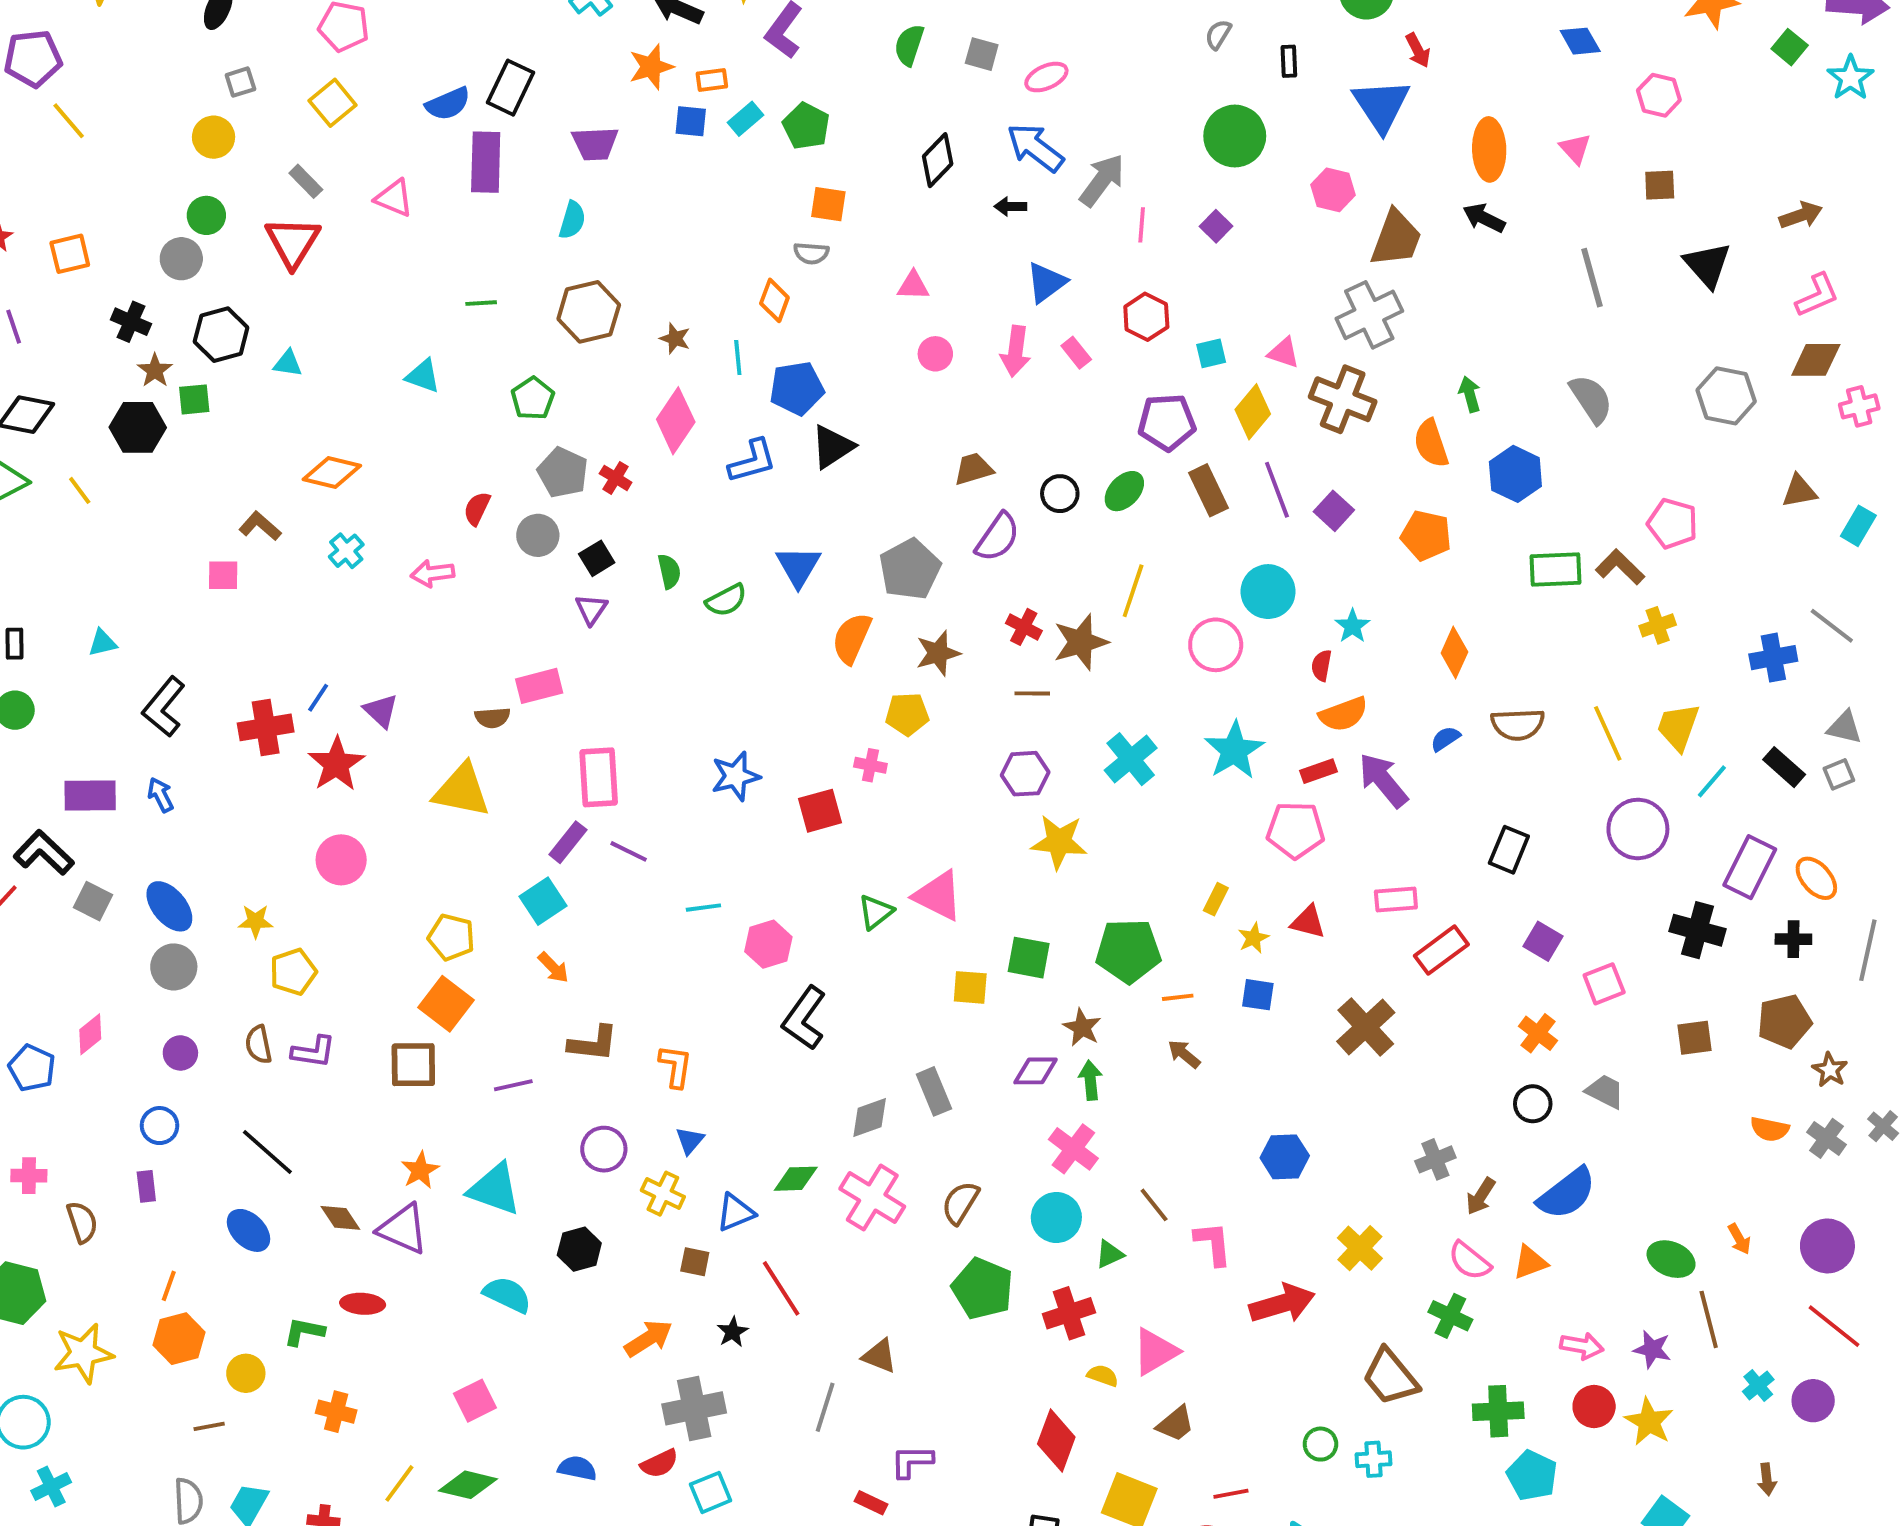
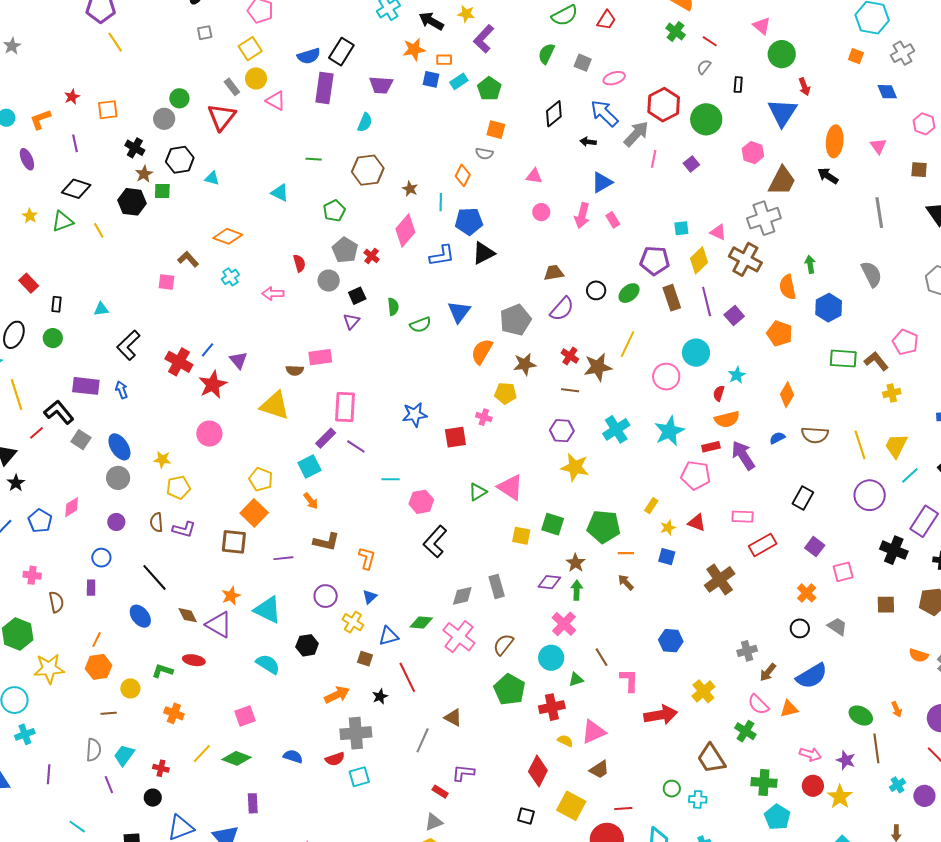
yellow circle: (214, 137) -> (256, 78), moved
red hexagon: (1146, 317) -> (664, 105), moved, size x1.4
red semicircle: (477, 508) -> (299, 263), turned 132
red cross: (266, 727) -> (179, 362), turned 32

